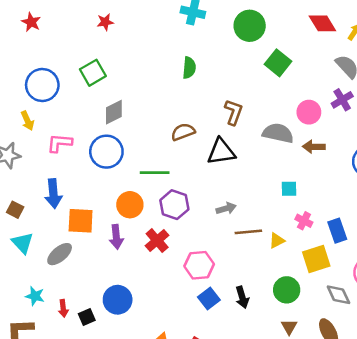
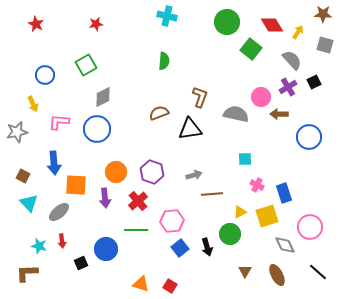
green circle: (250, 26) -> (227, 22), moved
green square: (278, 63) -> (251, 49), moved
blue circle: (42, 85) -> (45, 75), size x0.7
brown arrow: (314, 147) -> (279, 114), moved
green line: (155, 173) -> (136, 230), moved
yellow triangle: (277, 240) -> (240, 212), moved
green circle: (287, 290) -> (230, 234), moved
red arrow: (63, 308) -> (62, 241), moved

